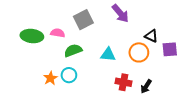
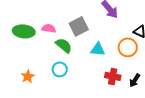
gray square: (83, 20) -> (79, 26), moved
green semicircle: (73, 50) -> (64, 45), turned 60
orange star: (50, 78) -> (28, 76), moved

